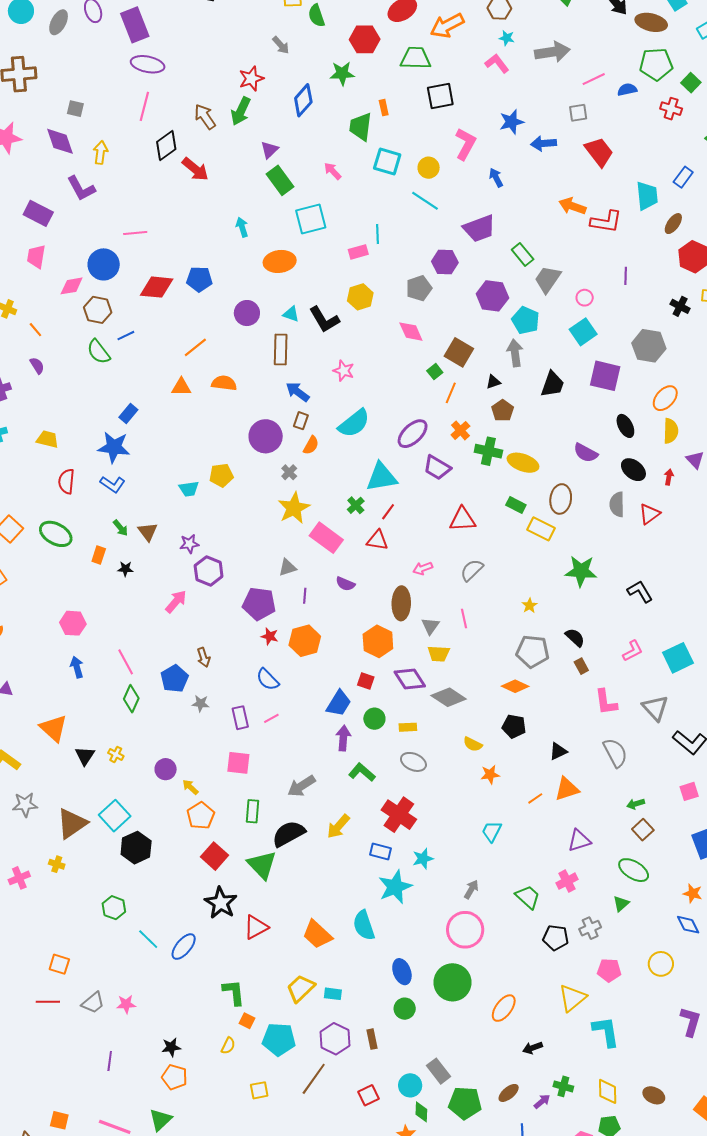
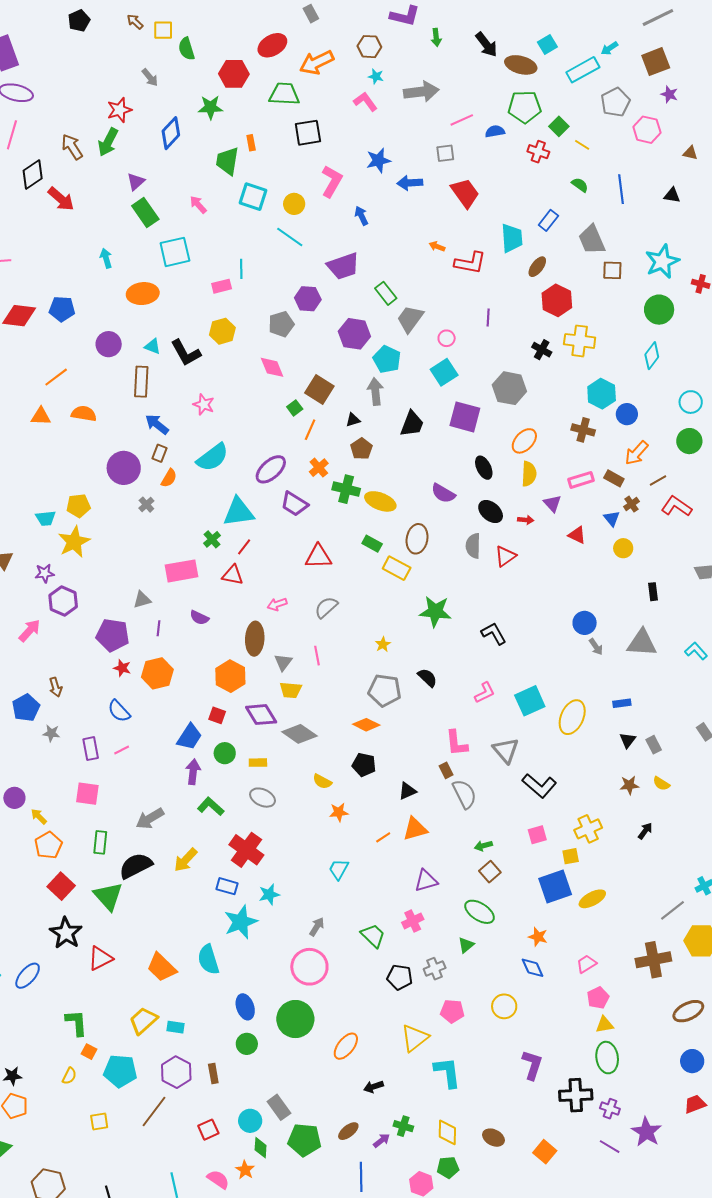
orange arrow: (572, 206) -> (437, 246), size x0.6
red arrow: (669, 477) -> (526, 520), turned 84
yellow star: (294, 508) -> (74, 542), moved
pink rectangle: (326, 538) -> (182, 571), turned -48
brown rectangle: (581, 666) -> (446, 770), moved

